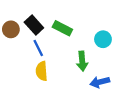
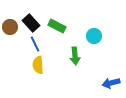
blue arrow: (100, 82) -> (111, 83), moved

